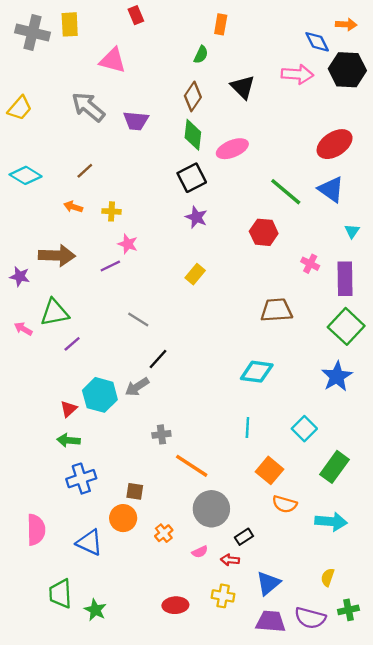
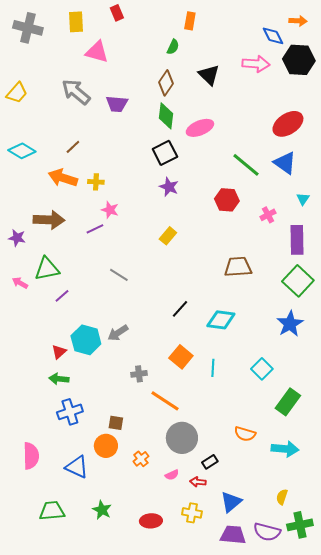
yellow rectangle: (70, 24) -> (76, 22), moved
orange arrow: (73, 207) -> (63, 178), size x1.8
pink cross: (310, 264) -> (268, 215), moved, turned 35
black line: (158, 359) -> (180, 309), moved
orange square: (269, 470) -> (181, 357), moved
green trapezoid: (60, 594) -> (52, 511), turned 88
green star: (95, 610) -> (102, 510), moved
green cross: (348, 610) -> (300, 525), size x1.4

